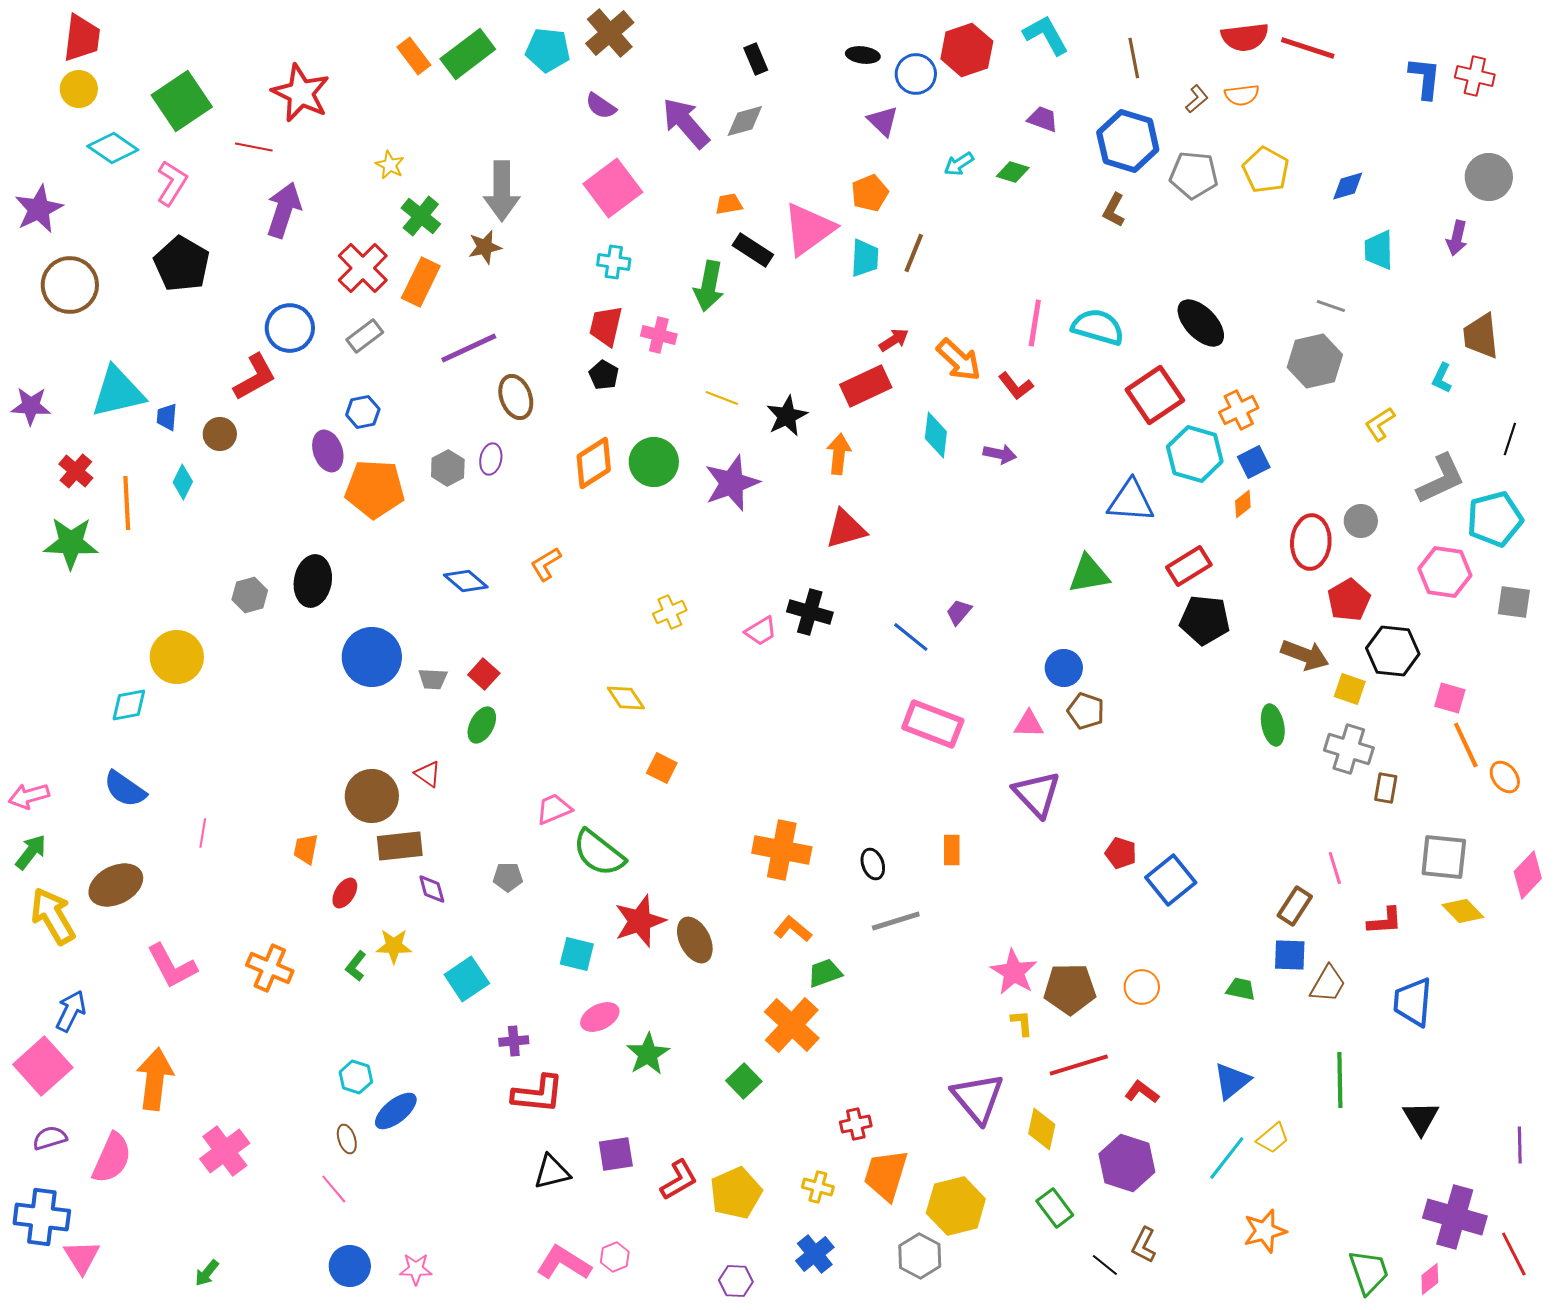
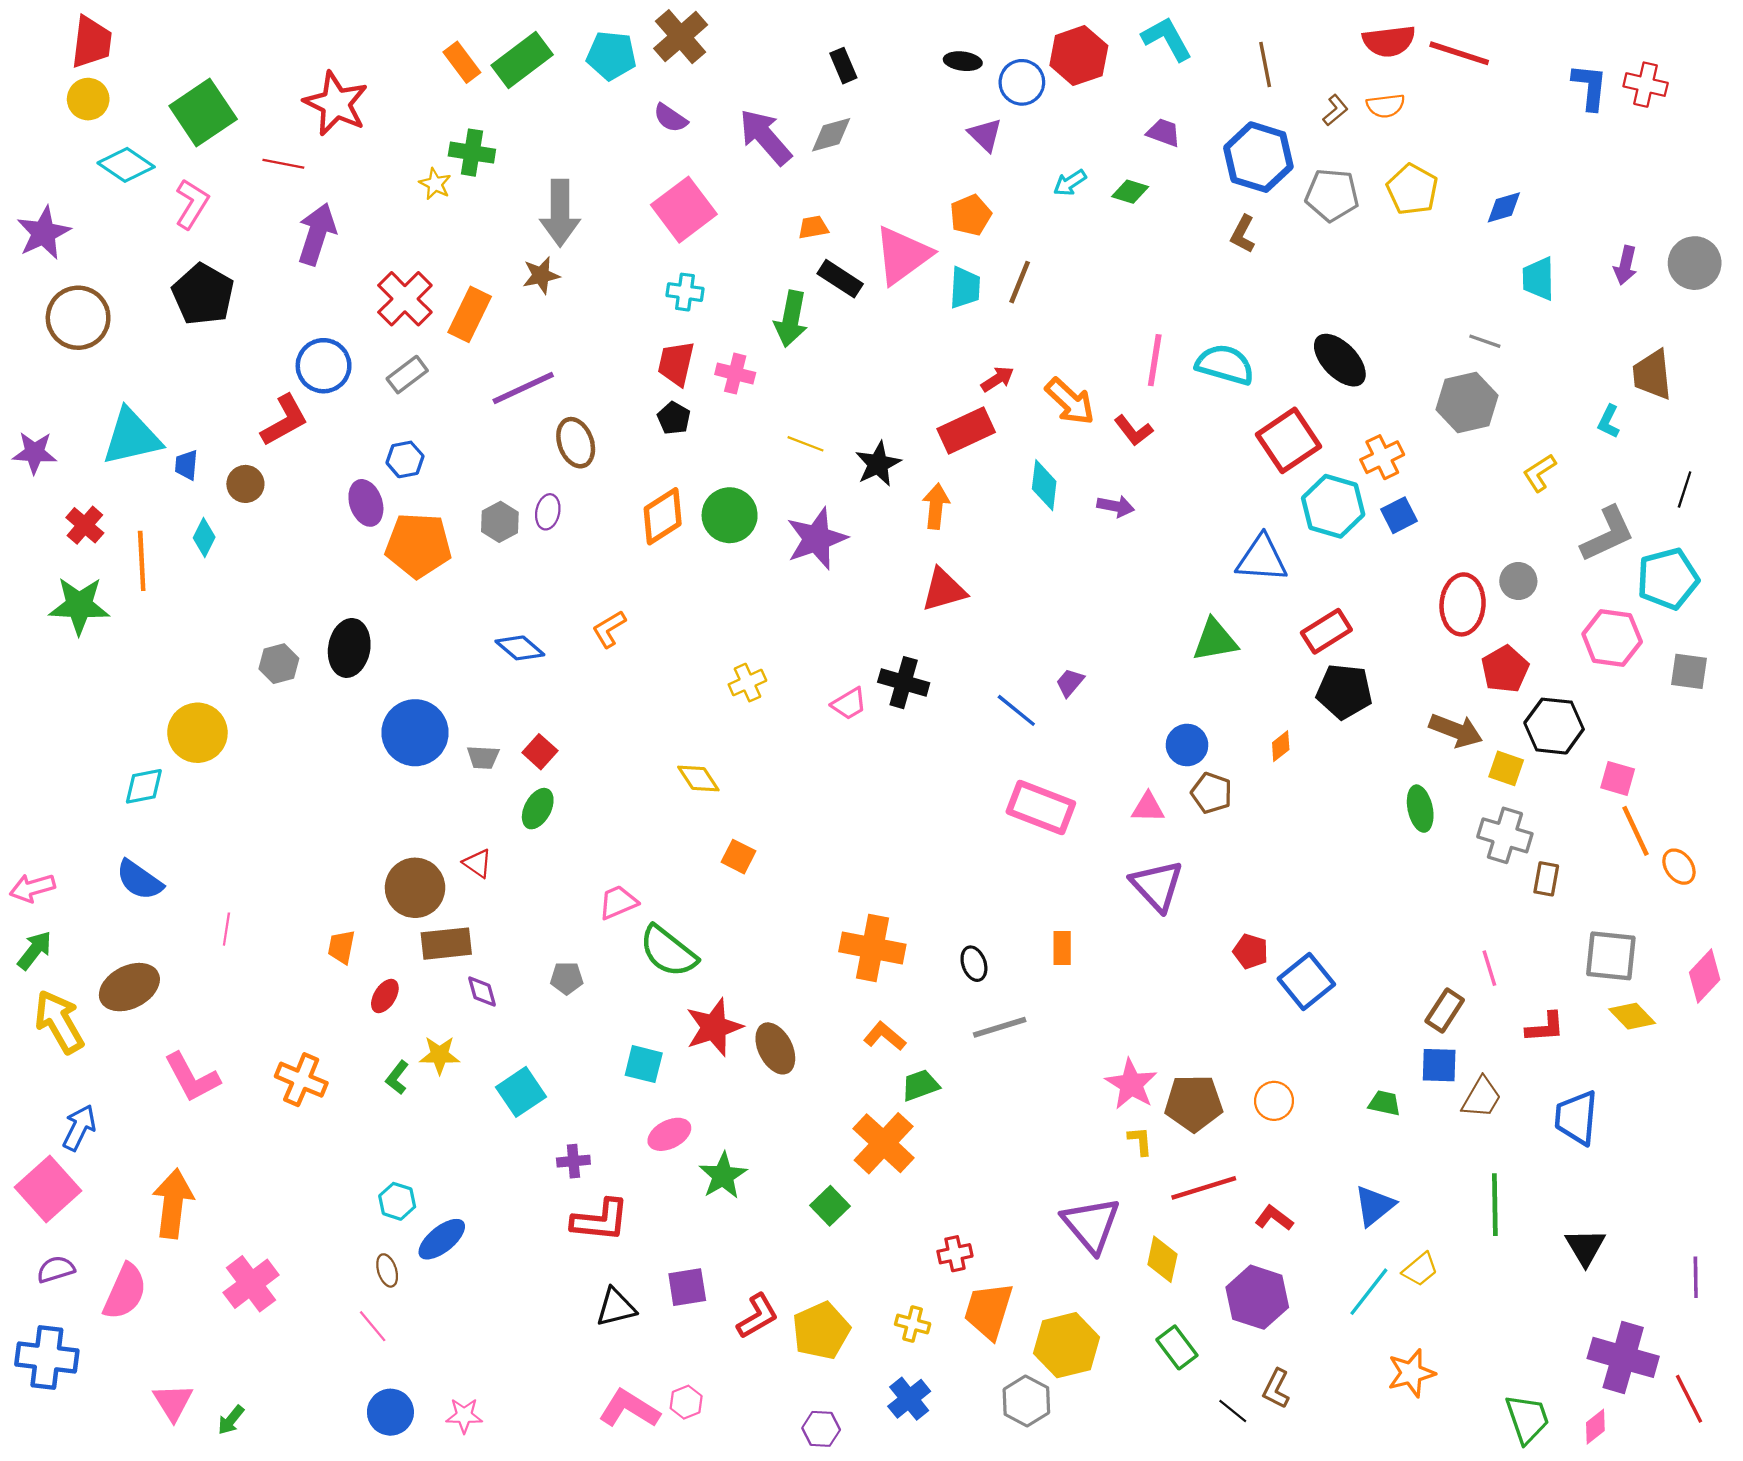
gray circle: (1489, 177) -> (1695, 263), moved
green cross: (421, 216) -> (472, 153), moved, turned -30
orange diamond: (1243, 504) -> (1281, 746), moved
pink triangle: (82, 1257) -> (173, 1402), moved

